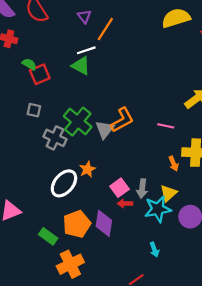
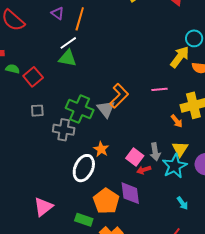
green semicircle: (29, 64) -> (13, 69), moved

